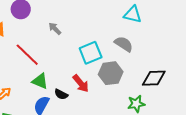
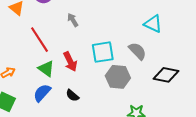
black diamond: (154, 78) -> (166, 75), moved
red arrow: (81, 83) -> (70, 62), moved
black semicircle: (61, 94) -> (72, 95), moved

